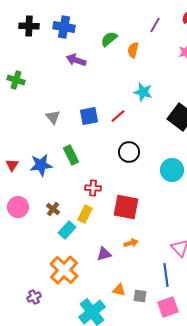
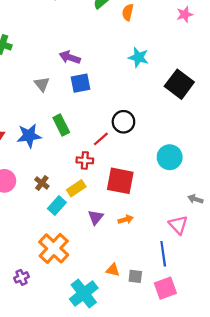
purple arrow: (76, 60) -> (70, 57), moved
red line: (118, 116) -> (101, 139), moved
cyan circle: (172, 170) -> (170, 157), moved
yellow rectangle: (85, 214) -> (76, 188), turned 30
purple triangle: (104, 254) -> (96, 217), moved, turned -35

